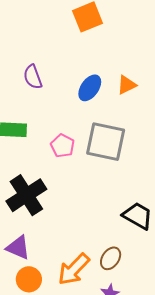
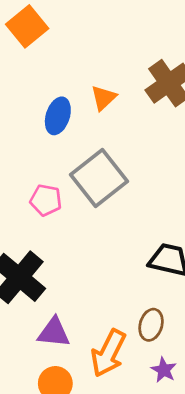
gray square: (106, 142) -> (99, 178), turned -33
purple triangle: (18, 248) -> (54, 332), moved

